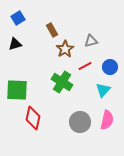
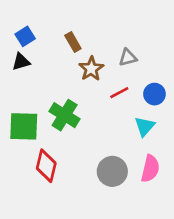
blue square: (18, 18) -> (25, 36), moved
green cross: (62, 82) -> (65, 115), moved

